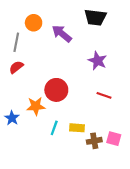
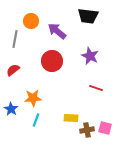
red semicircle: (16, 67) -> (13, 70), moved
red circle: (56, 90) -> (52, 61), moved
cyan line: (54, 128) -> (36, 120), moved

